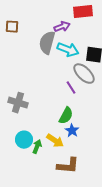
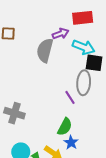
cyan arrow: (68, 50) -> (84, 47), moved
gray ellipse: (84, 74) -> (84, 83), turned 50

